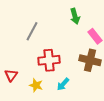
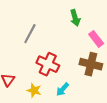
red cross: (49, 60) -> (48, 64), turned 30

